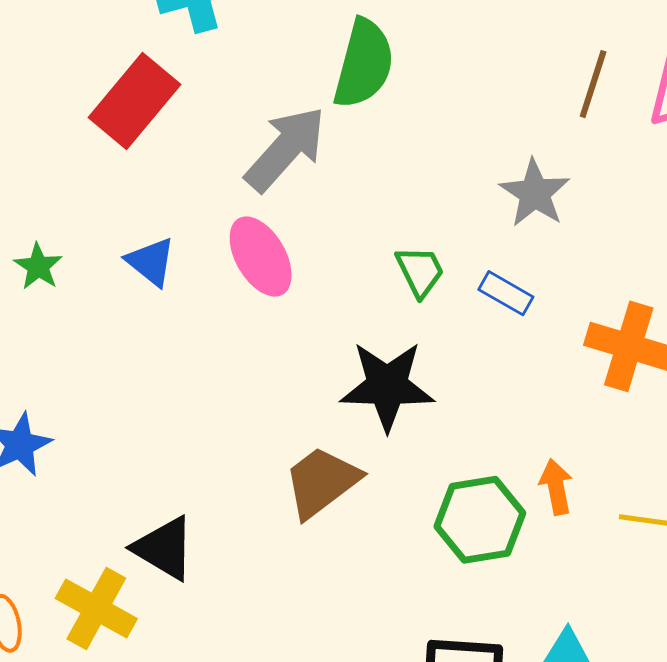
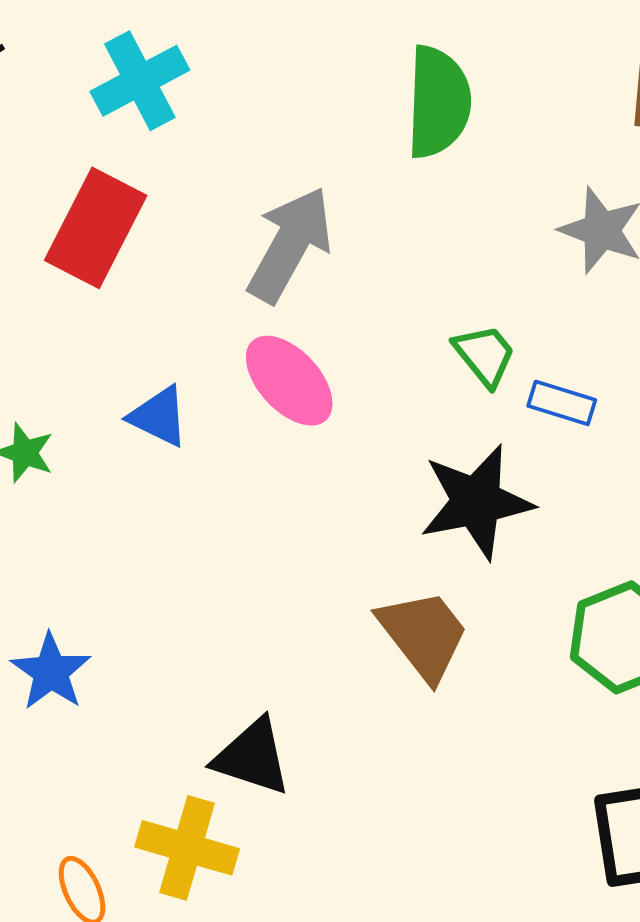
green semicircle: (364, 64) -> (438, 102), moved
blue rectangle: (506, 293) -> (562, 403), moved
brown trapezoid: (322, 482) -> (423, 635), turned 102

